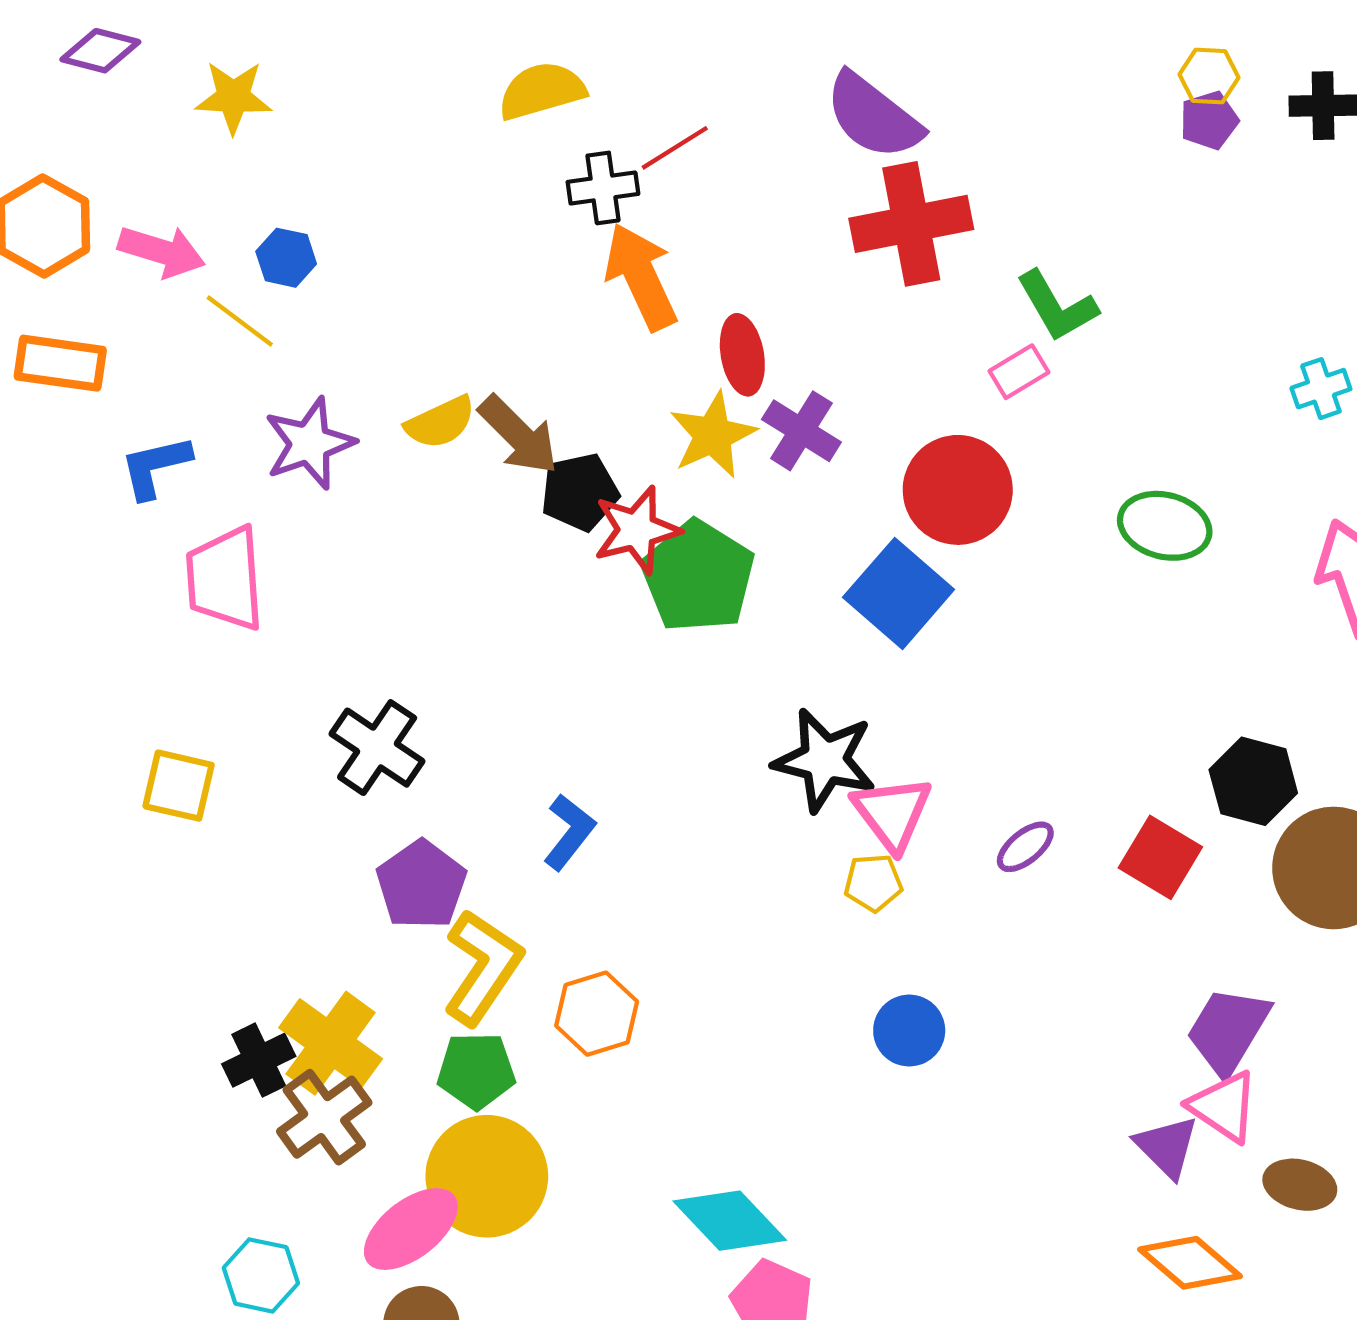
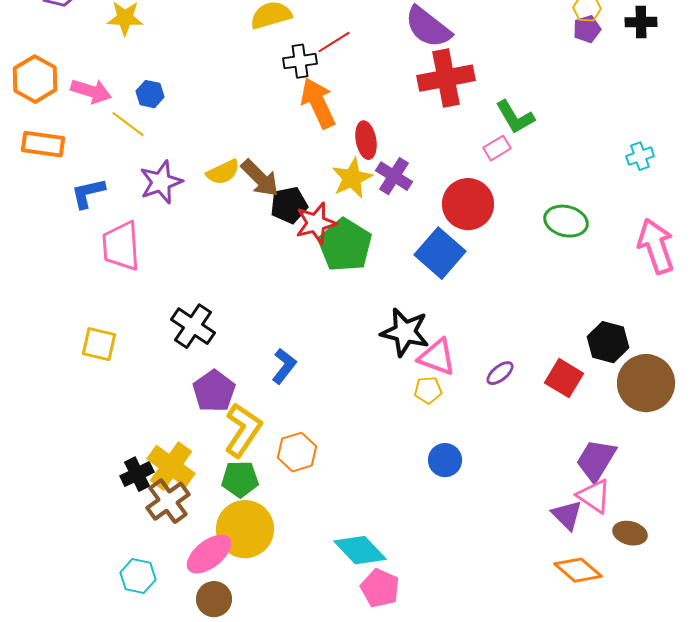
pink triangle: (892, 813) -> (437, 357), turned -33

